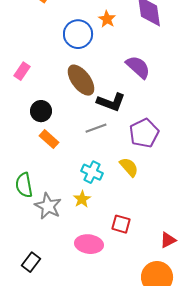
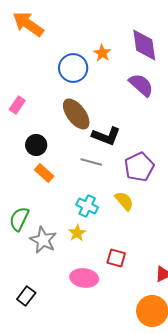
purple semicircle: (138, 67) -> (141, 85), moved
gray line: (96, 128) -> (91, 162), turned 35
green semicircle: (24, 185) -> (19, 219), turned 35

